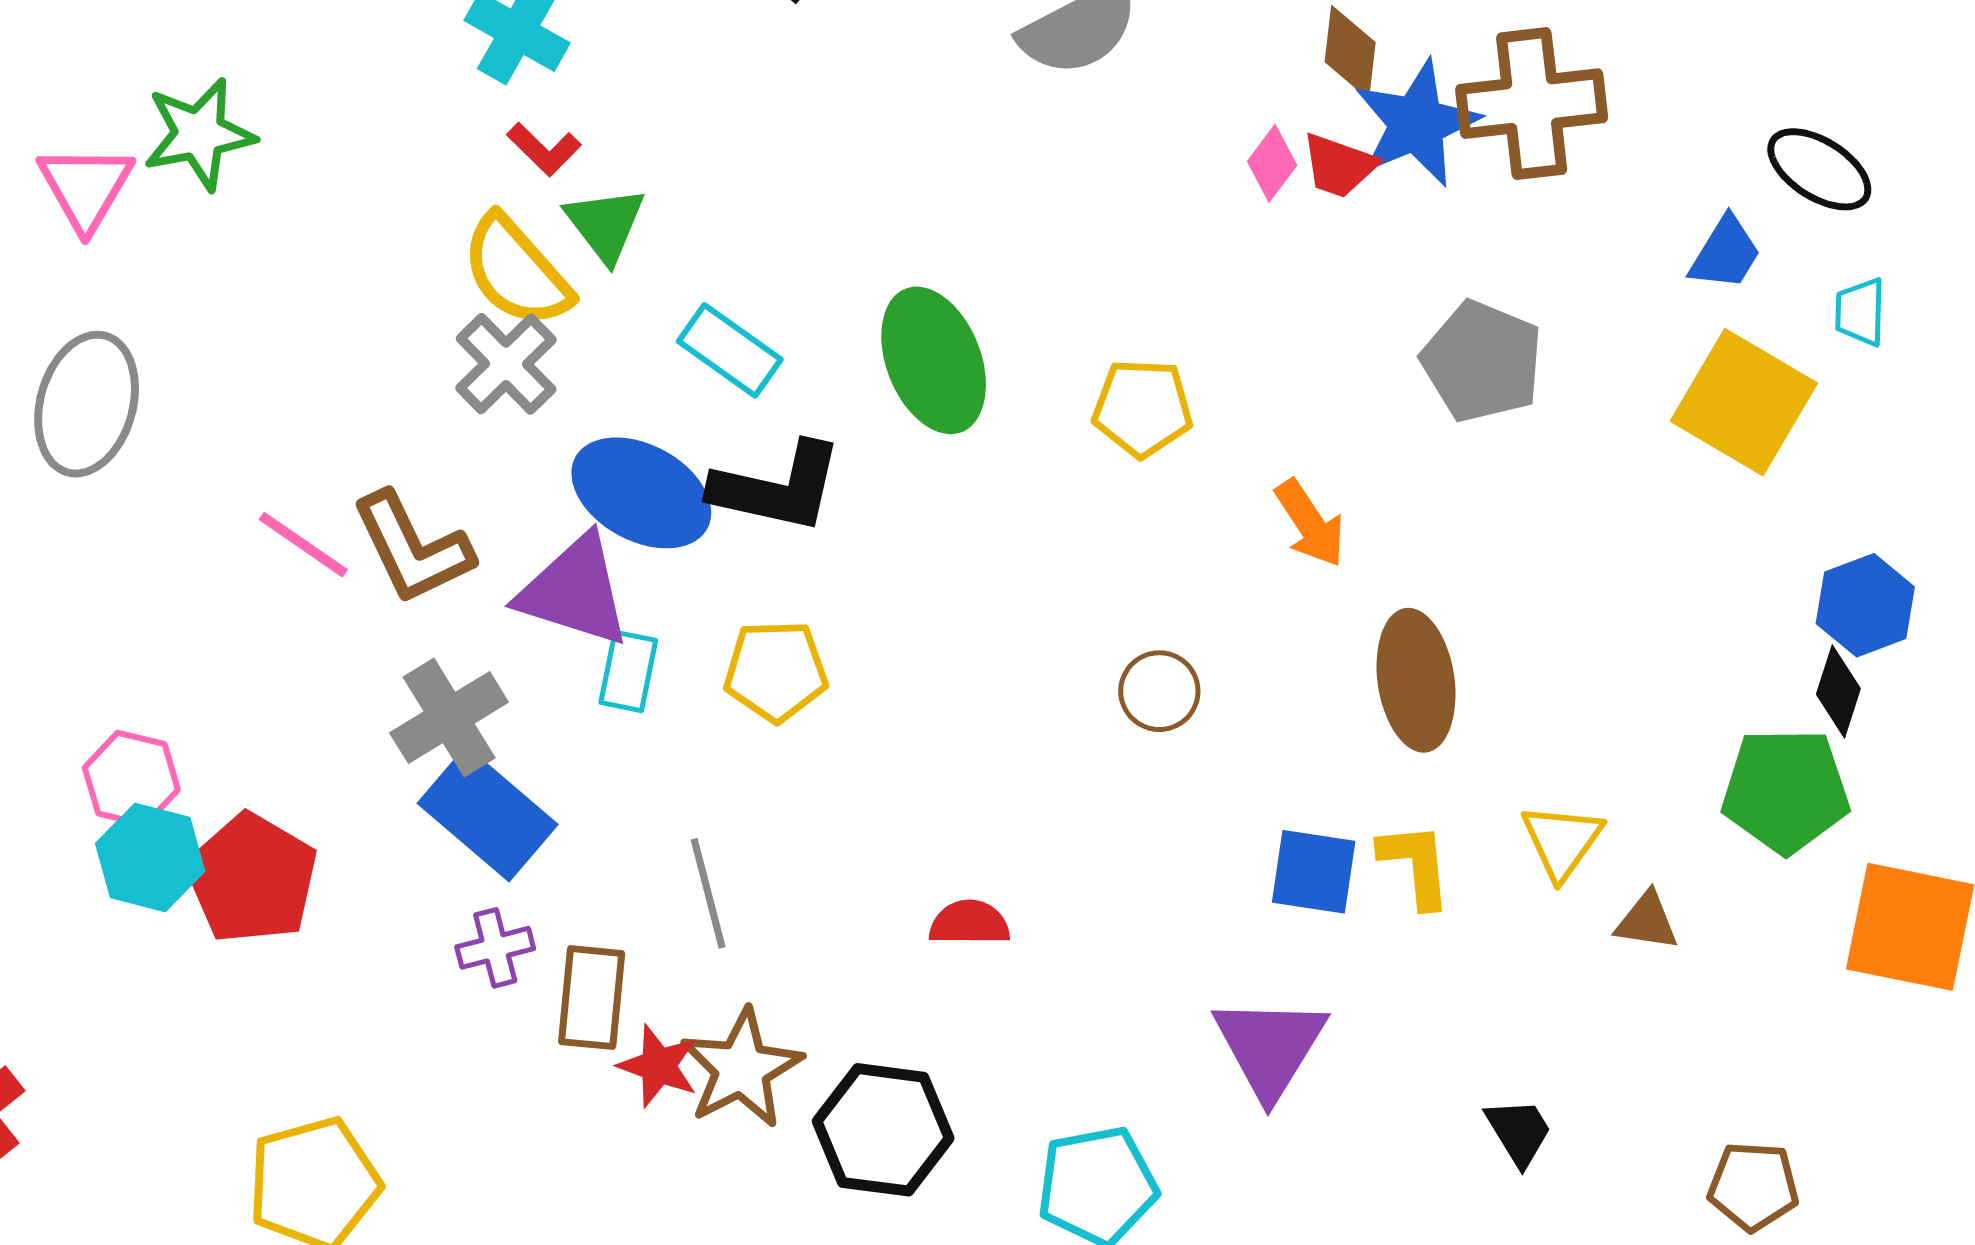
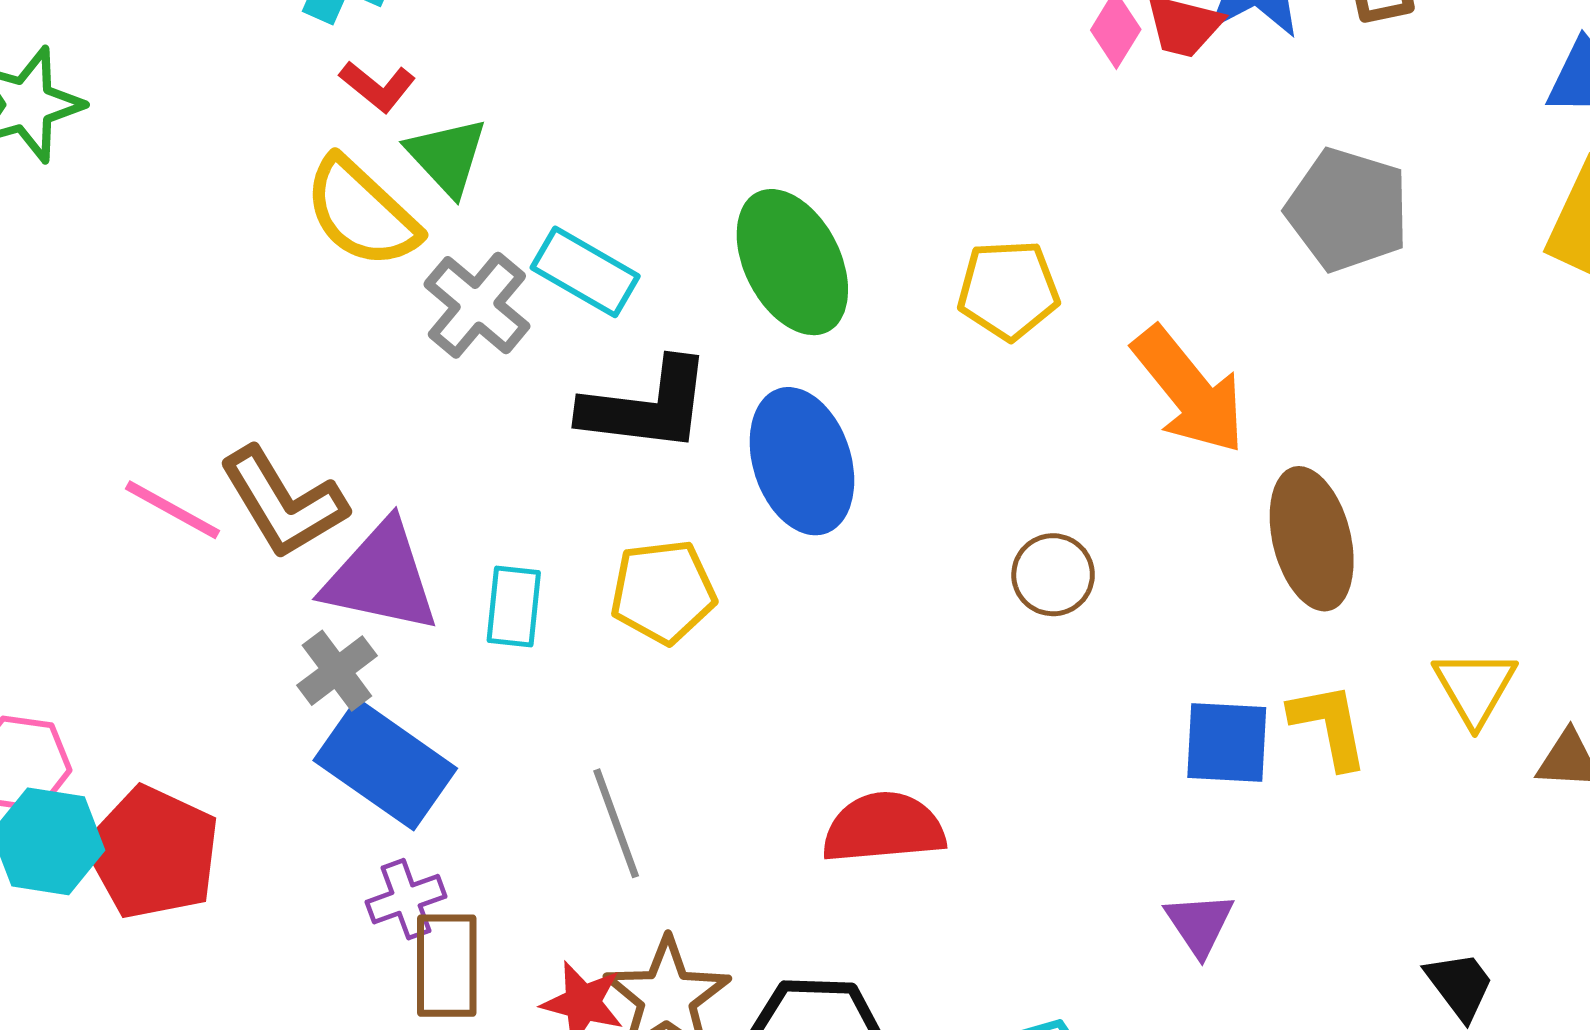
gray cross: (506, 364) -> (477, 305), moved
blue ellipse: (641, 493) -> (802, 461), moved, turned 49
orange arrow: (1310, 523) -> (1189, 390), size x1.5
purple triangle: (574, 591) -> (381, 577), moved
gray cross: (449, 717) -> (337, 671), size x0.7
red semicircle: (970, 923) -> (884, 828), size x1.5
brown rectangle: (592, 998) -> (447, 966), moved
purple triangle: (1270, 1047) -> (1199, 924), size x0.6

